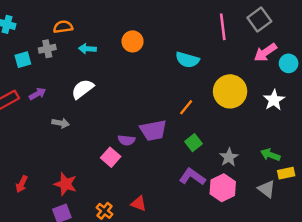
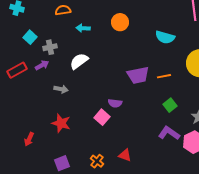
gray cross: (47, 49) -> (50, 47), moved
cyan square: (23, 60) -> (30, 37), turned -32
orange line: (186, 107) -> (164, 76), turned 40
purple trapezoid: (153, 130) -> (138, 75), moved
red star: (65, 184) -> (61, 123), moved

